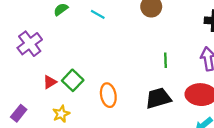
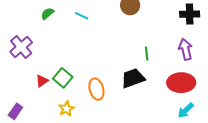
black trapezoid: (158, 98) -> (133, 78), moved
yellow star: (61, 114) -> (66, 109), moved

